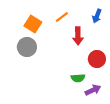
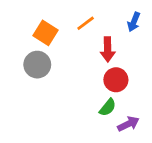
red circle: (97, 59) -> (116, 80), moved
green semicircle: (78, 78) -> (108, 107), turned -48

